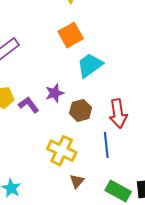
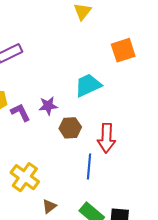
orange square: (71, 35) -> (123, 50), moved
yellow cross: (62, 151) -> (25, 177), moved
brown triangle: (77, 181) -> (49, 206), moved

